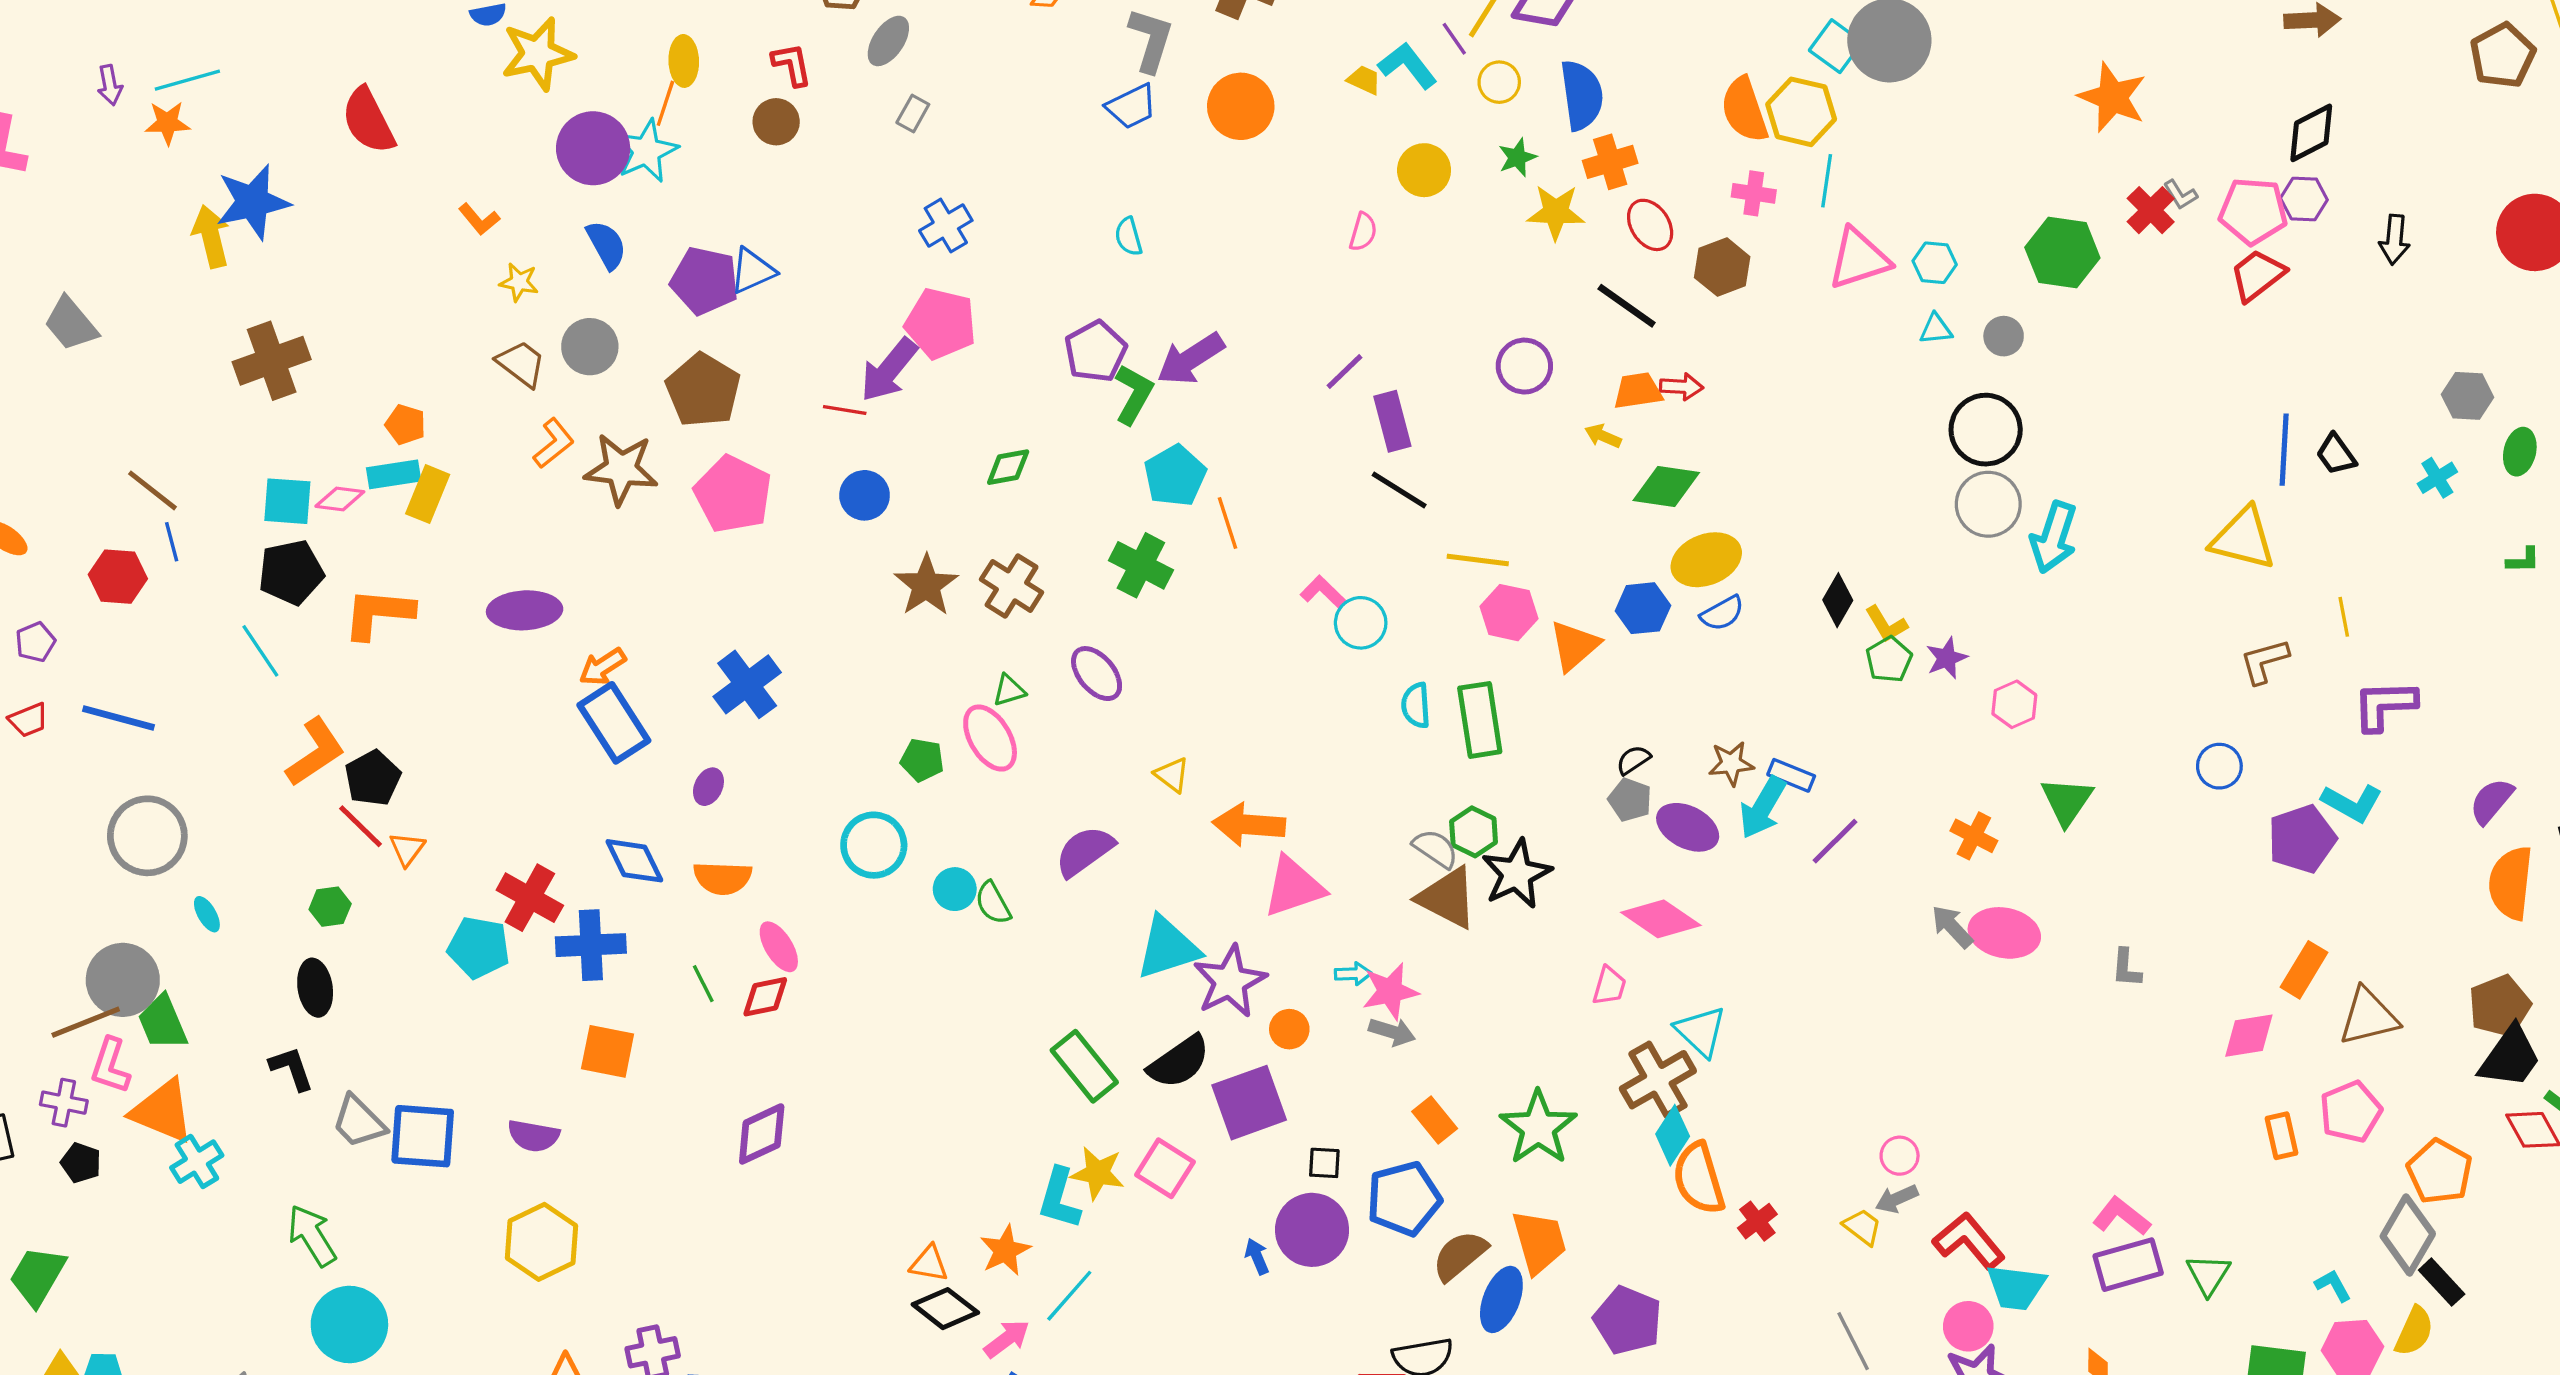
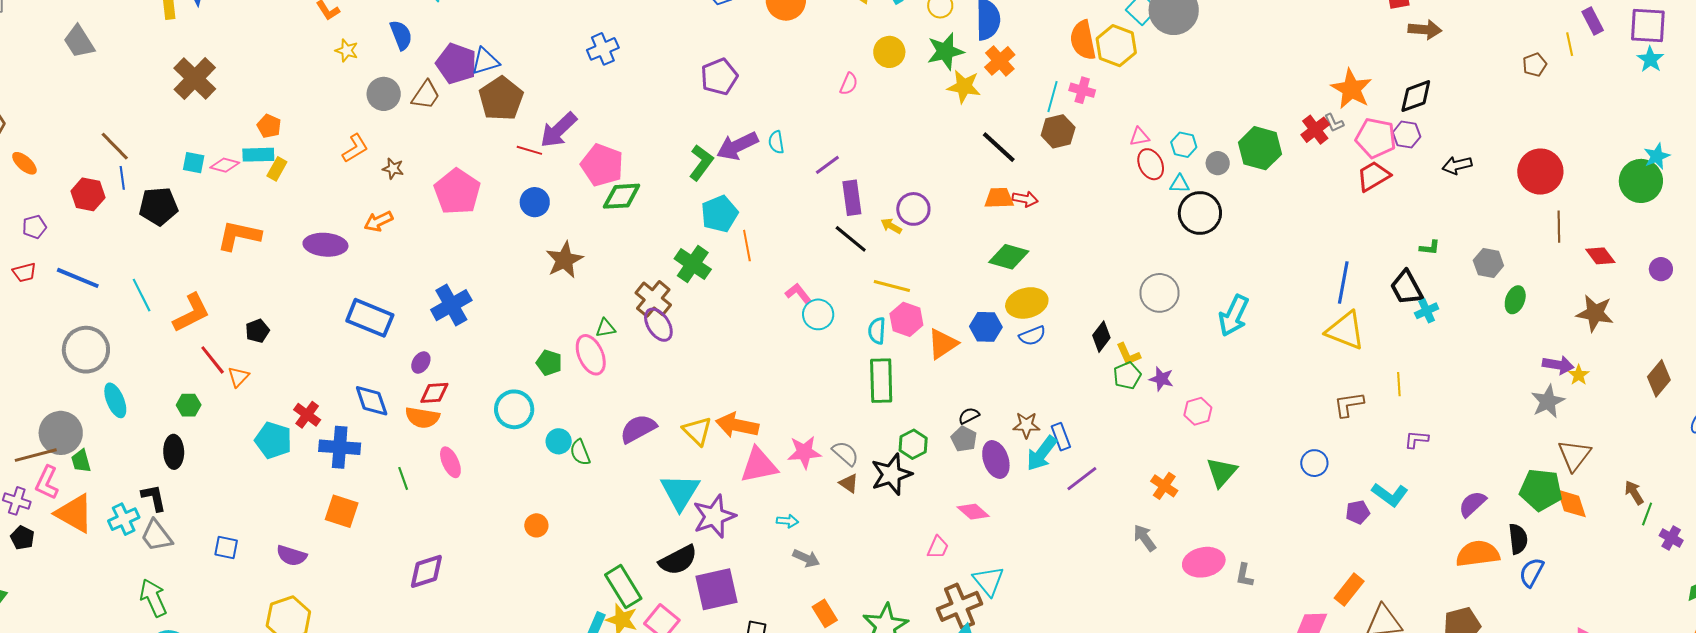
brown pentagon: (2503, 55) -> (1535, 65), size x0.6
orange star: (2112, 97) -> (1351, 89), moved
green star: (1517, 157) -> (945, 51), size x1.6
orange cross: (1610, 162) -> (1000, 61), turned -32
cyan line: (1827, 181) -> (1052, 97), moved
red ellipse: (1650, 225) -> (1151, 164), moved
cyan semicircle: (1129, 237) -> (776, 142), moved
black arrow: (2395, 240) -> (1457, 165), turned 64
pink triangle: (1859, 259) -> (1139, 137), size x0.5
pink pentagon: (941, 324) -> (602, 165), moved
gray circle: (2004, 336) -> (1218, 163), moved
purple pentagon: (1095, 351) -> (719, 77), moved
brown cross: (272, 361) -> (195, 78), turned -33
brown trapezoid: (521, 364) -> (426, 95), moved, turned 80
purple circle: (1524, 366) -> (913, 209), moved
brown pentagon: (703, 390) -> (501, 99), moved
black circle: (1986, 430) -> (1200, 213), moved
yellow arrow: (1603, 436) -> (891, 226), moved
blue line: (2284, 450) -> (1343, 283), moved
black trapezoid: (2336, 454) -> (1407, 288), size x1.4
green diamond: (1008, 467) -> (622, 196), size x1.4
brown star: (621, 469) -> (393, 169), size x0.5
cyan cross: (2437, 478) -> (1427, 311), moved
yellow rectangle: (428, 494) -> (277, 169), size x0.7
cyan square: (287, 501) -> (194, 163), size x0.7
gray circle: (1988, 504) -> (1160, 293), moved
green L-shape: (2523, 560) -> (1430, 248), moved
black pentagon: (291, 572) -> (159, 206), moved
brown cross: (1011, 586) -> (653, 299), moved
cyan line: (260, 651) -> (142, 295), moved
purple star: (1947, 658) -> (1161, 379), turned 30
orange arrow: (603, 667) -> (378, 221), moved
cyan semicircle: (1416, 705) -> (877, 331), moved
purple L-shape: (2385, 705) -> (1416, 439), size x0.6
blue rectangle: (614, 723) -> (370, 318), turned -42
yellow triangle: (1172, 775) -> (697, 431), moved, size x1.4
blue rectangle: (1791, 775) -> (1061, 437), turned 40
black pentagon: (373, 778) -> (257, 331), moved, size x0.7
purple ellipse: (1688, 827) -> (996, 460), turned 36
green hexagon: (1474, 832) -> (913, 444), moved
purple pentagon: (2302, 839) -> (1358, 512), size x0.6
orange semicircle: (2511, 883) -> (1478, 554), turned 69
red cross: (530, 898) -> (307, 415), size x0.7
brown triangle: (1447, 898) -> (849, 483), size x0.5
cyan ellipse: (207, 914) -> (115, 400), size x1.6
pink diamond: (1661, 919) -> (973, 512), size x0.7
pink ellipse: (2004, 933) -> (1204, 562), moved, turned -30
cyan triangle: (1168, 948) -> (680, 492), turned -48
pink star: (1390, 991) -> (804, 452), moved
red diamond: (765, 997) -> (434, 393), moved
green trapezoid: (163, 1023) -> (81, 461), size x0.7
orange circle: (1289, 1029) -> (536, 525), moved
green rectangle: (1084, 1066) -> (623, 587), moved
gray trapezoid: (359, 1122) -> (156, 536), moved
blue square: (423, 1136) -> (226, 548), size x0.6
cyan cross: (197, 1162) -> (124, 519), moved

